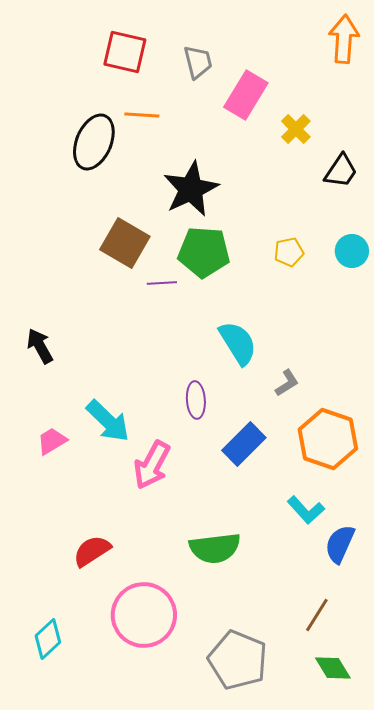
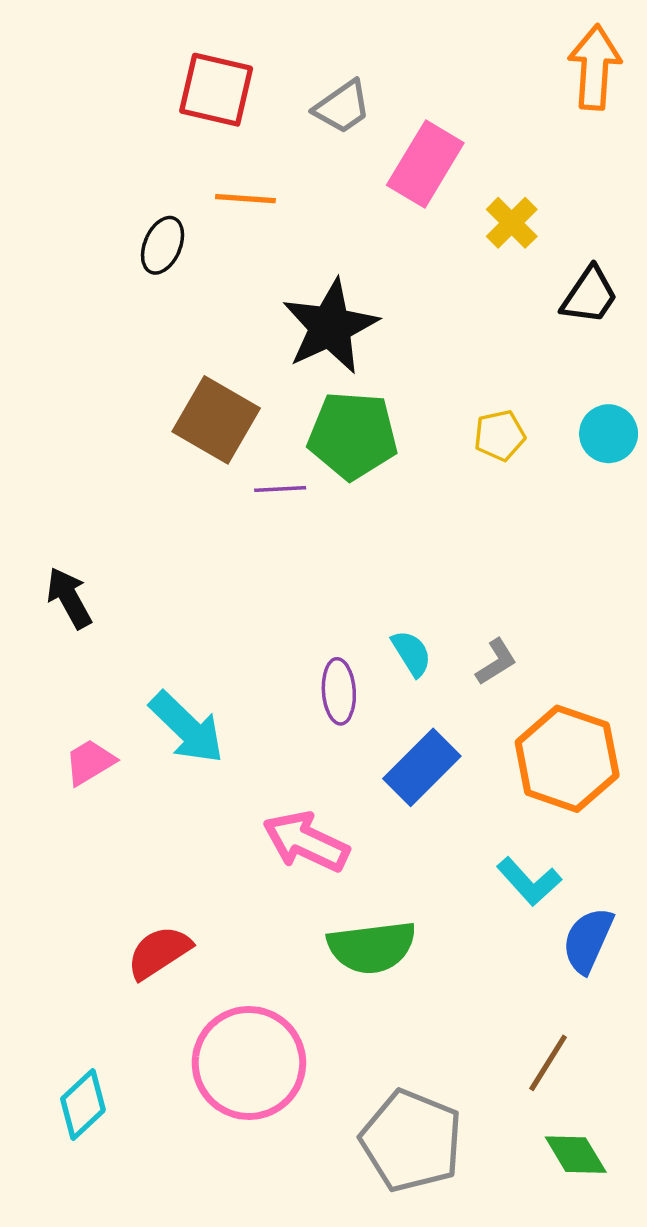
gray trapezoid: (198, 62) -> (342, 107), turned 69
black ellipse: (94, 142) -> (163, 245), size x0.6
cyan semicircle: (238, 343) -> (411, 653), moved, size x0.6
pink arrow: (152, 465) -> (306, 842), moved, turned 87

